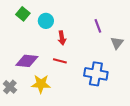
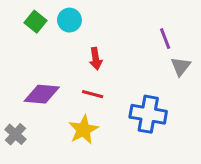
cyan circle: (46, 21) -> (69, 20), moved
purple line: (98, 26) -> (165, 39), moved
yellow star: (41, 84) -> (83, 130), moved, turned -30

